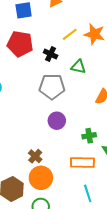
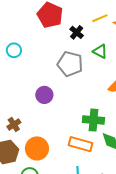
purple circle: (57, 121) -> (44, 95), moved
green cross: (89, 136) -> (93, 120), size x1.5
brown cross: (35, 156) -> (14, 125), moved

